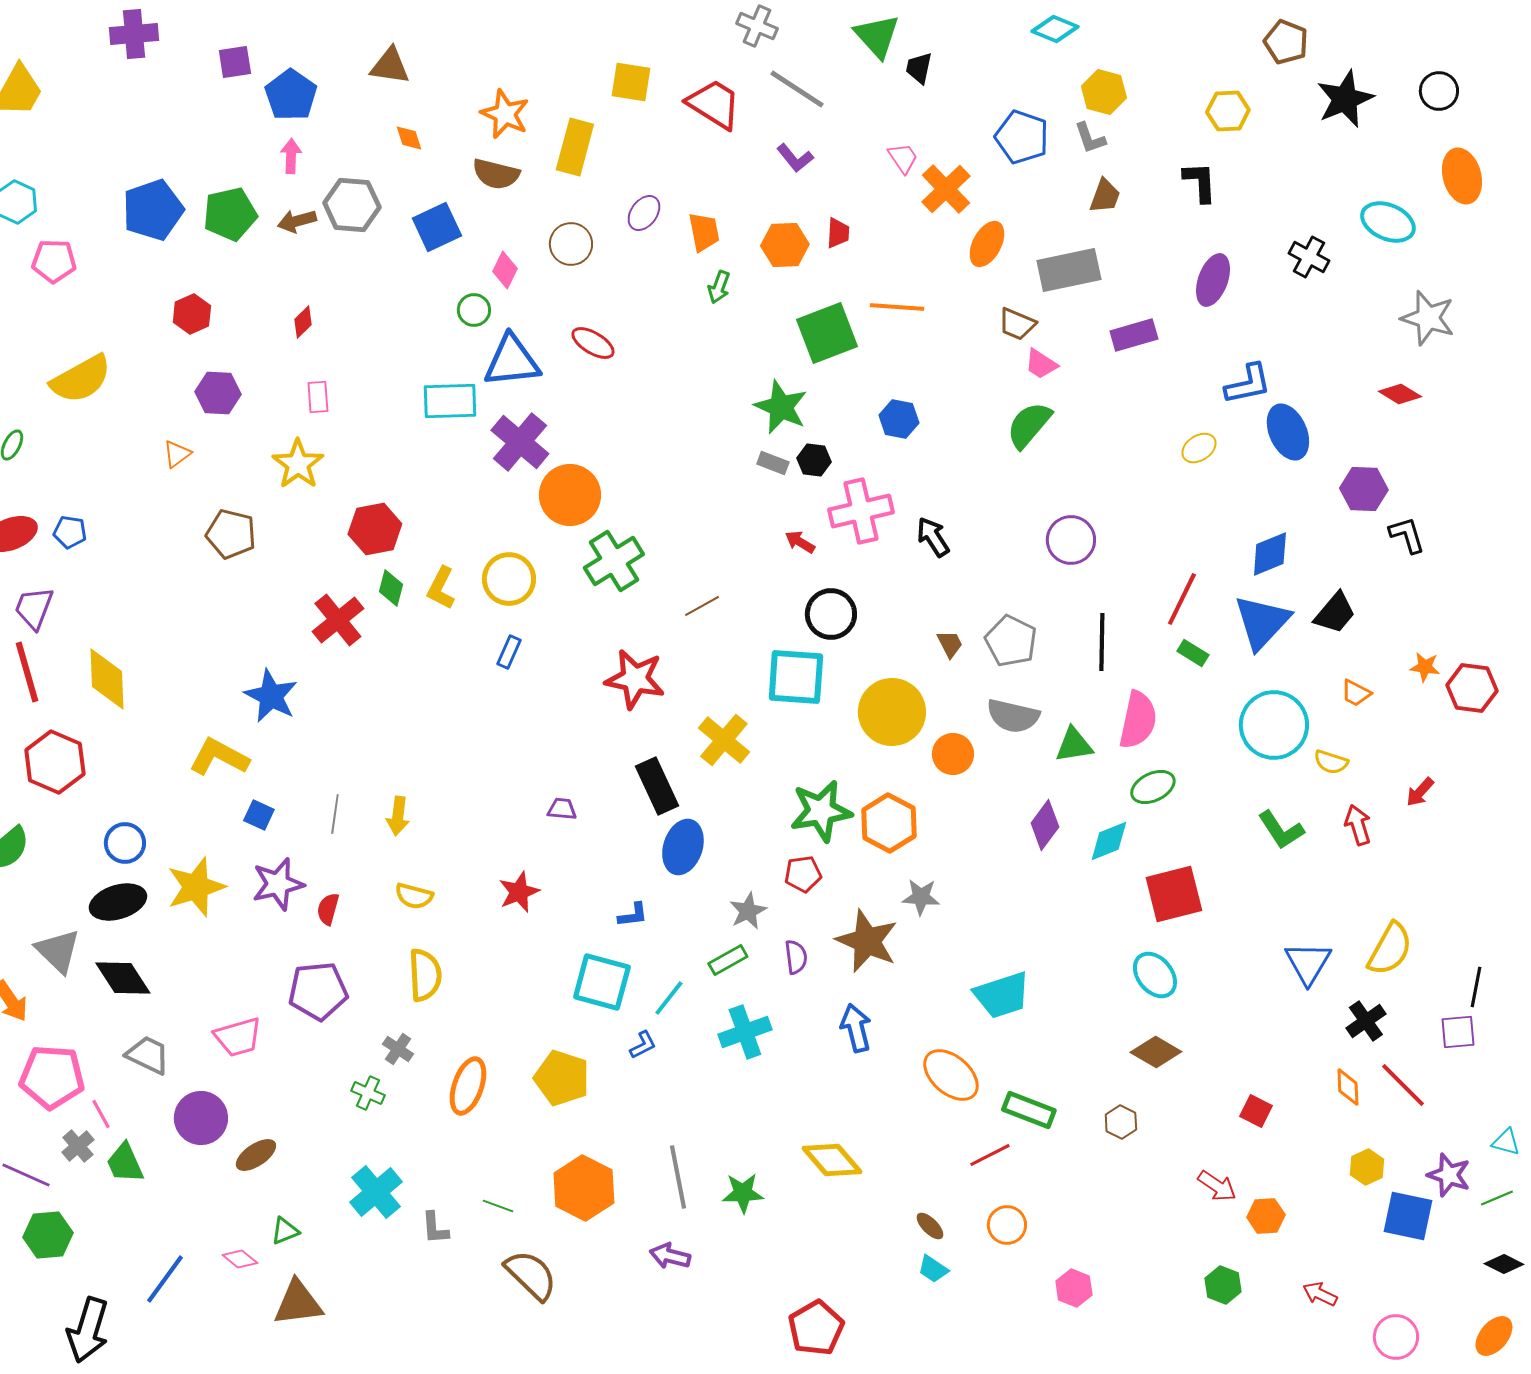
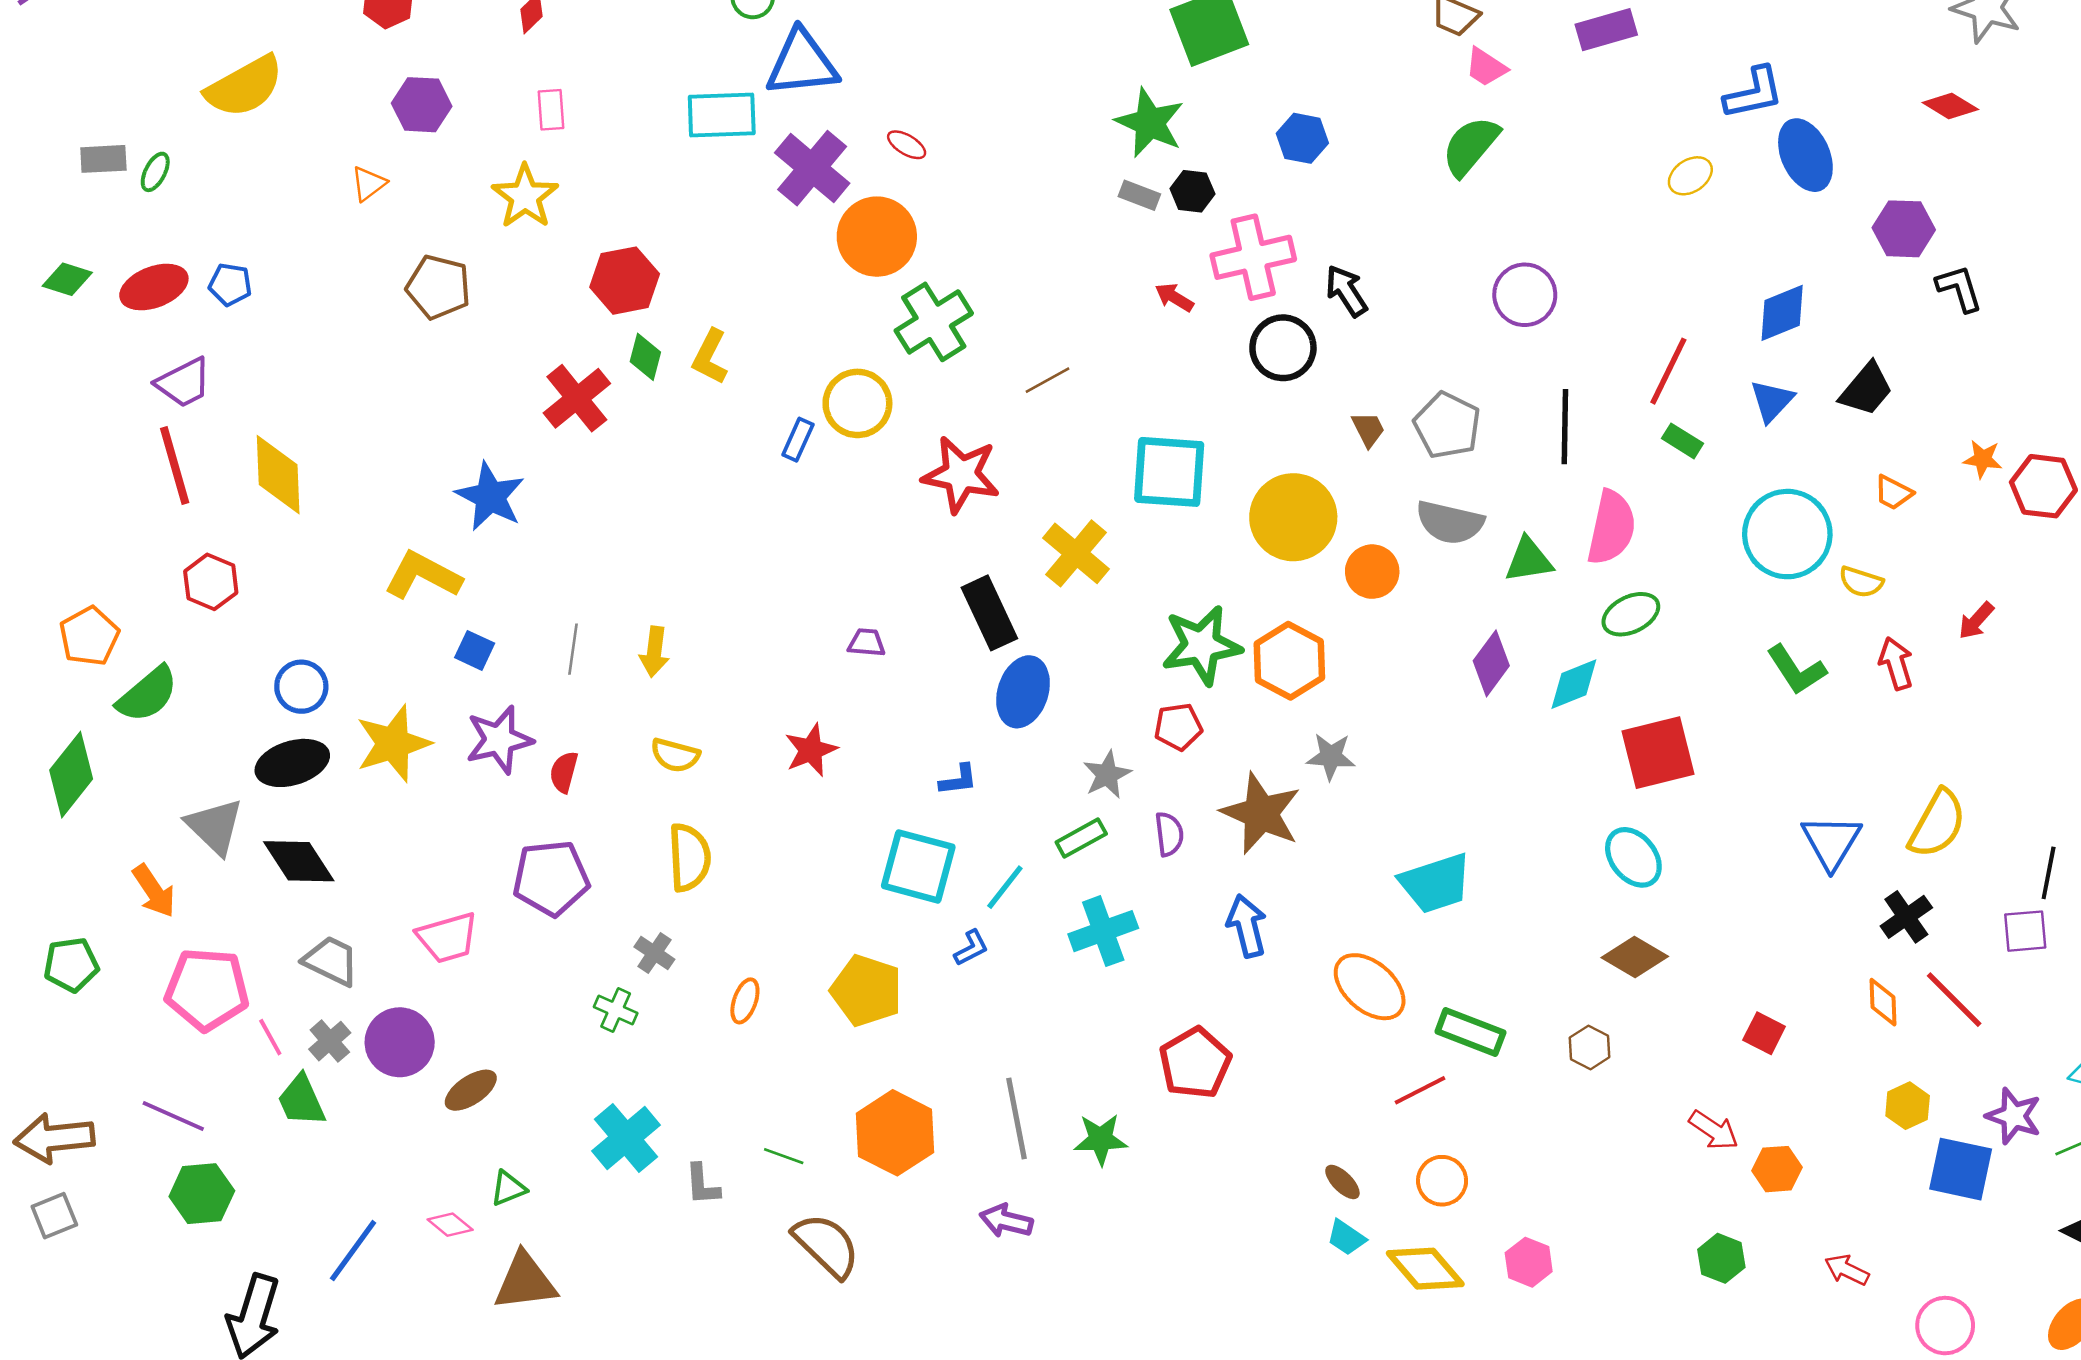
red ellipse: (593, 343) -> (907, 145), moved, size x0.7
yellow circle: (509, 579) -> (857, 403), moved
purple trapezoid: (34, 608) -> (184, 383), turned -138
black circle: (831, 614) -> (1283, 348), moved
blue triangle: (1262, 622) -> (1772, 401), size x0.6
red hexagon: (55, 762) -> (211, 582), size x0.7
orange ellipse: (468, 1086) -> (745, 1001), size x0.6
gray cross: (78, 1146) -> (330, 1041), moved
yellow diamond: (832, 1160) -> (1425, 1269), moved
red pentagon: (816, 1328) -> (1195, 1063), moved

